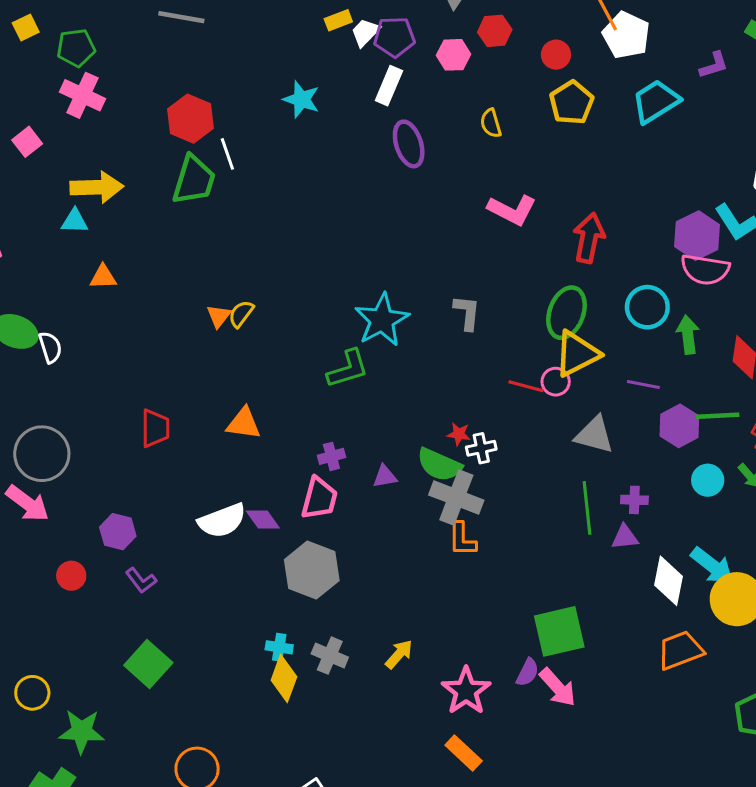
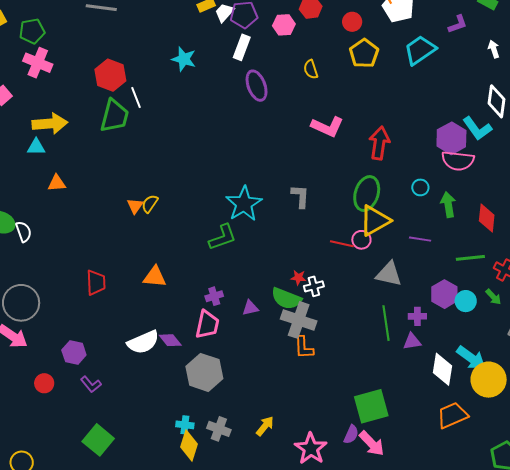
cyan circle: (647, 307) -> (420, 187), size x0.6
purple hexagon: (679, 426) -> (444, 294), moved

